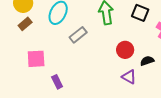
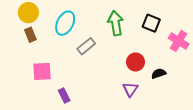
brown rectangle: (25, 24) -> (30, 35), turned -72
purple triangle: (129, 77) -> (130, 89), moved, turned 35

